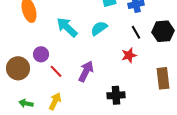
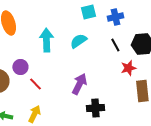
cyan arrow: (67, 27) -> (46, 40), turned 45
red star: (129, 55) -> (128, 68), moved
purple arrow: (86, 71) -> (79, 84), moved

